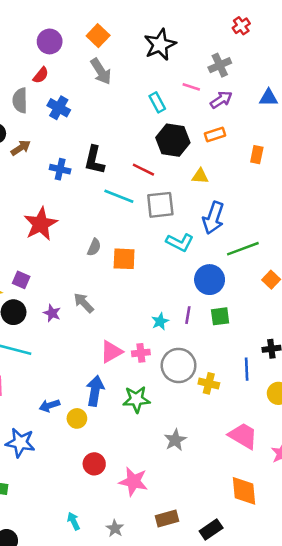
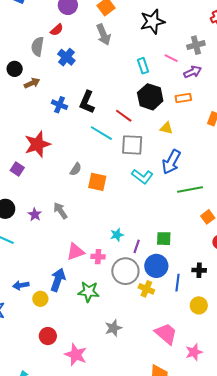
purple square: (21, 280) -> (17, 169), moved
blue circle: (210, 280) -> (156, 266), moved
purple line: (188, 315) -> (137, 246), moved

